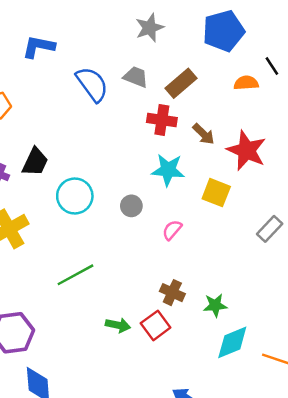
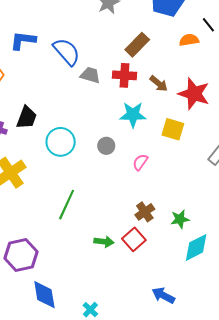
blue L-shape: (39, 47) -> (23, 40), moved
gray trapezoid: (136, 77) -> (90, 75), moved
green line: (75, 275) -> (67, 205), turned -32
brown cross: (172, 293) -> (145, 212), turned 36

